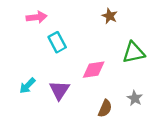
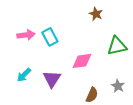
pink arrow: (37, 17) -> (26, 35), moved

